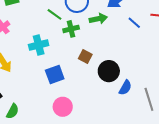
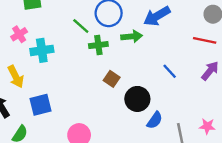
blue line: (134, 23) -> (170, 71), moved
cyan cross: (39, 45) -> (42, 50), moved
blue square: (55, 74) -> (40, 105), moved

